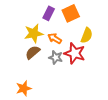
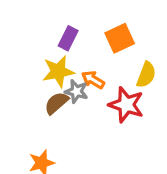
purple rectangle: (49, 13) -> (68, 38), moved
gray star: (56, 57) -> (76, 91), moved

